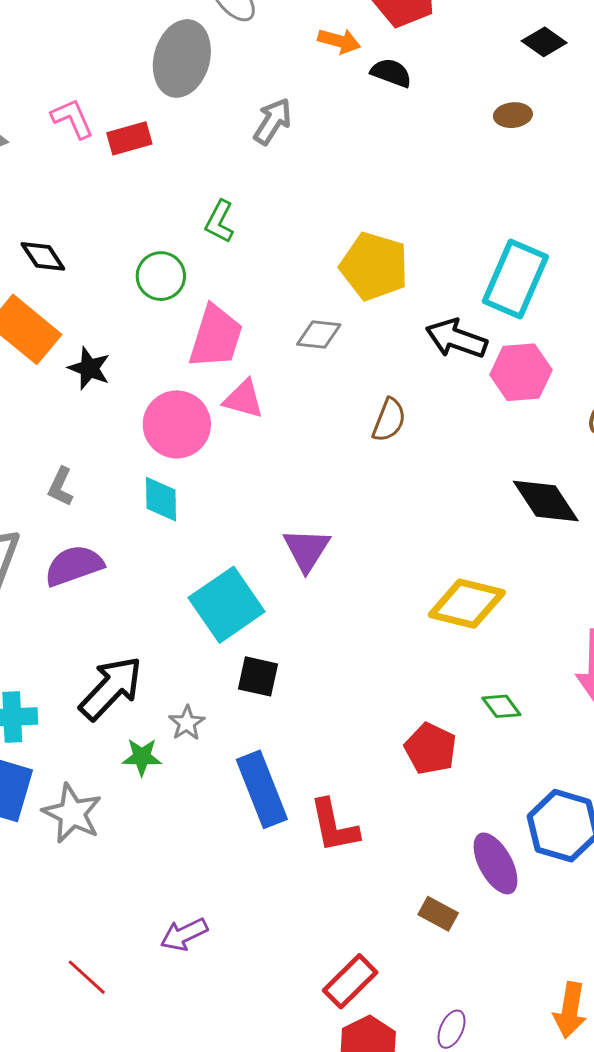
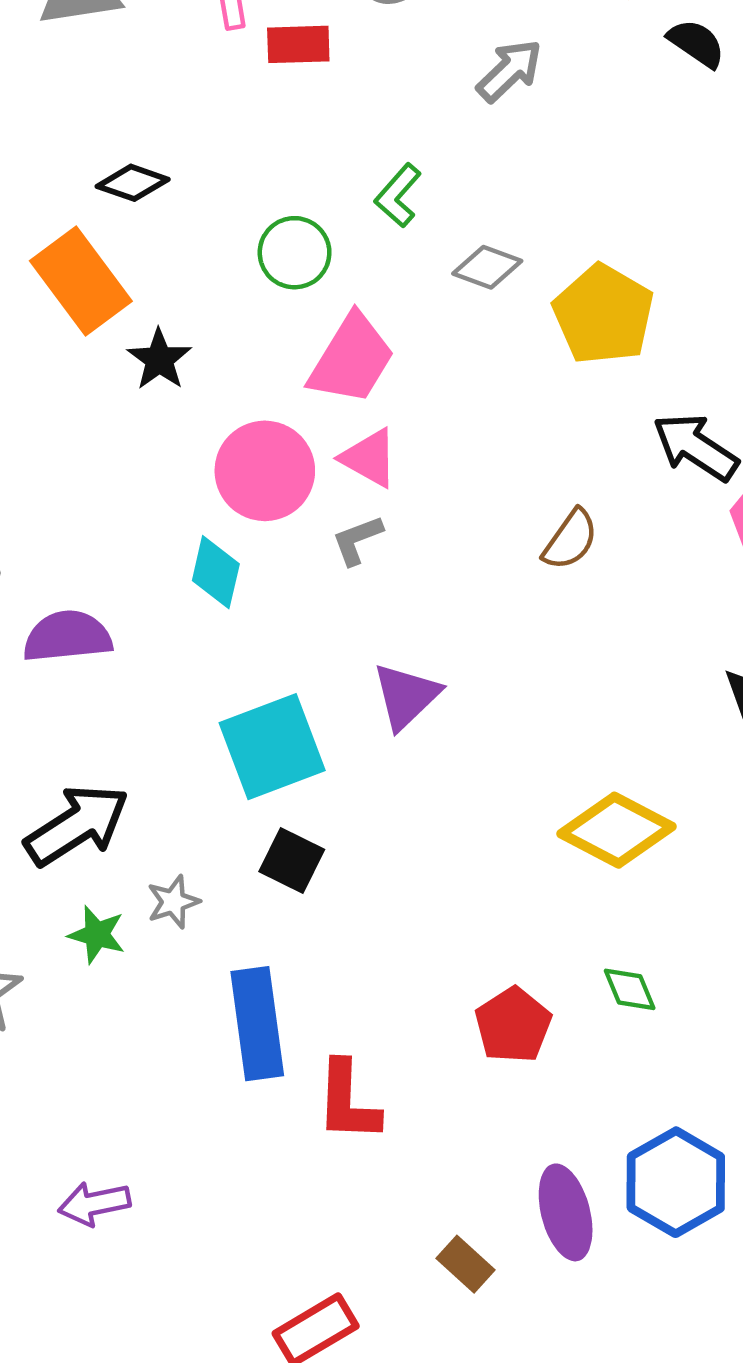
black diamond: (43, 256) -> (133, 183), turned -51
gray diamond: (319, 335) -> (487, 267), moved
gray L-shape: (61, 487) -> (357, 540), moved, turned 30

